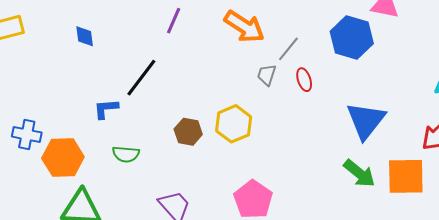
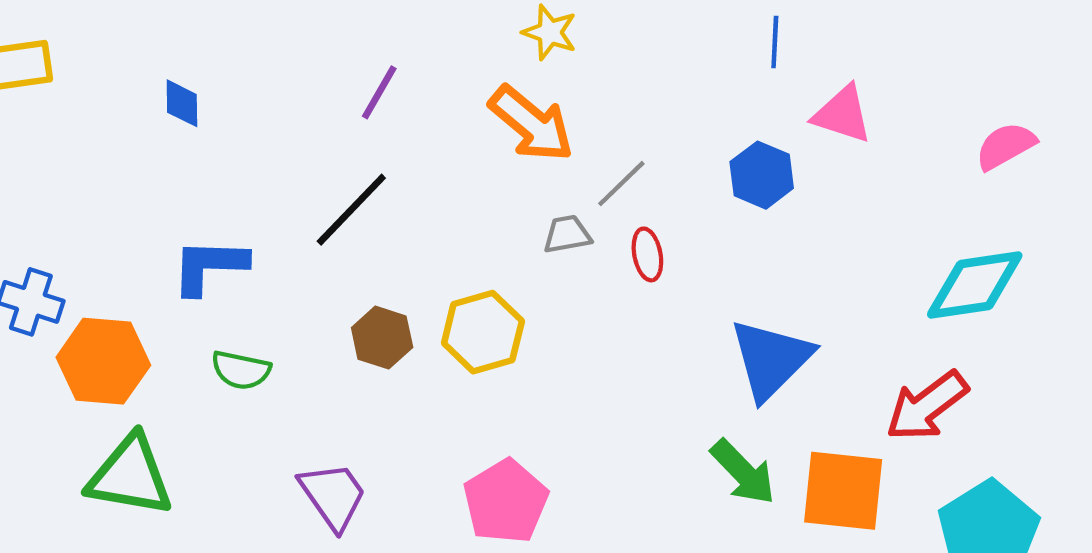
blue hexagon: (352, 37) -> (762, 175), size x0.7
gray trapezoid: (267, 75) -> (567, 234), turned 55
black line: (141, 78) -> (351, 210), moved
blue L-shape: (106, 109) -> (209, 266), size x1.4

